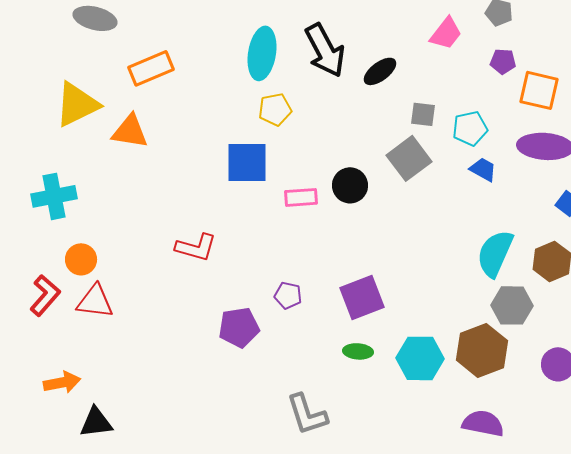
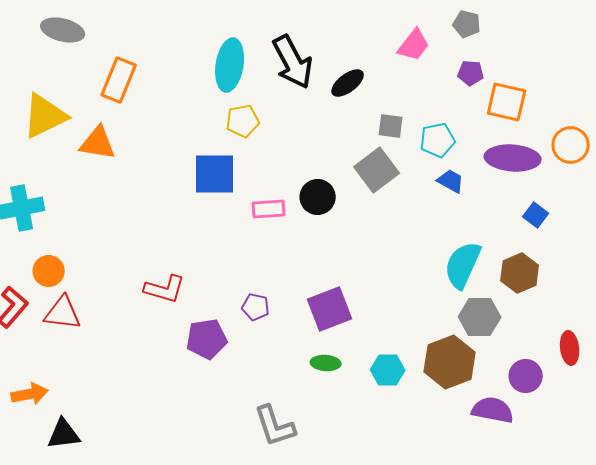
orange rectangle: (151, 68) -> (119, 80), turned -45
red L-shape: (196, 247) -> (165, 289), moved
cyan hexagon: (420, 358) -> (388, 370), size x0.7
purple semicircle: (483, 423) -> (493, 410), moved

